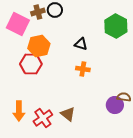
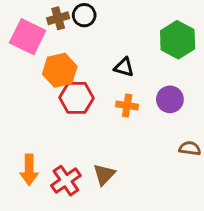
red hexagon: (31, 64) -> (77, 98), moved
purple circle: (115, 105) -> (170, 99), moved
brown triangle: (68, 114) -> (104, 174), turned 35

